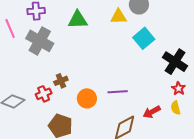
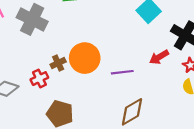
orange circle: (87, 98) -> (85, 58), moved, size x1.4
red arrow: (152, 112) -> (159, 57), moved

